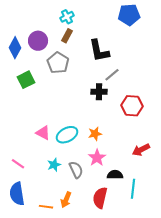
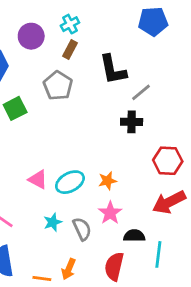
purple circle: (38, 41) -> (31, 36), moved
gray line: (112, 75) -> (141, 92), moved
black cross: (99, 92) -> (132, 122), moved
red hexagon: (132, 106) -> (168, 161), moved
red arrow: (141, 150) -> (169, 202), size x1.4

